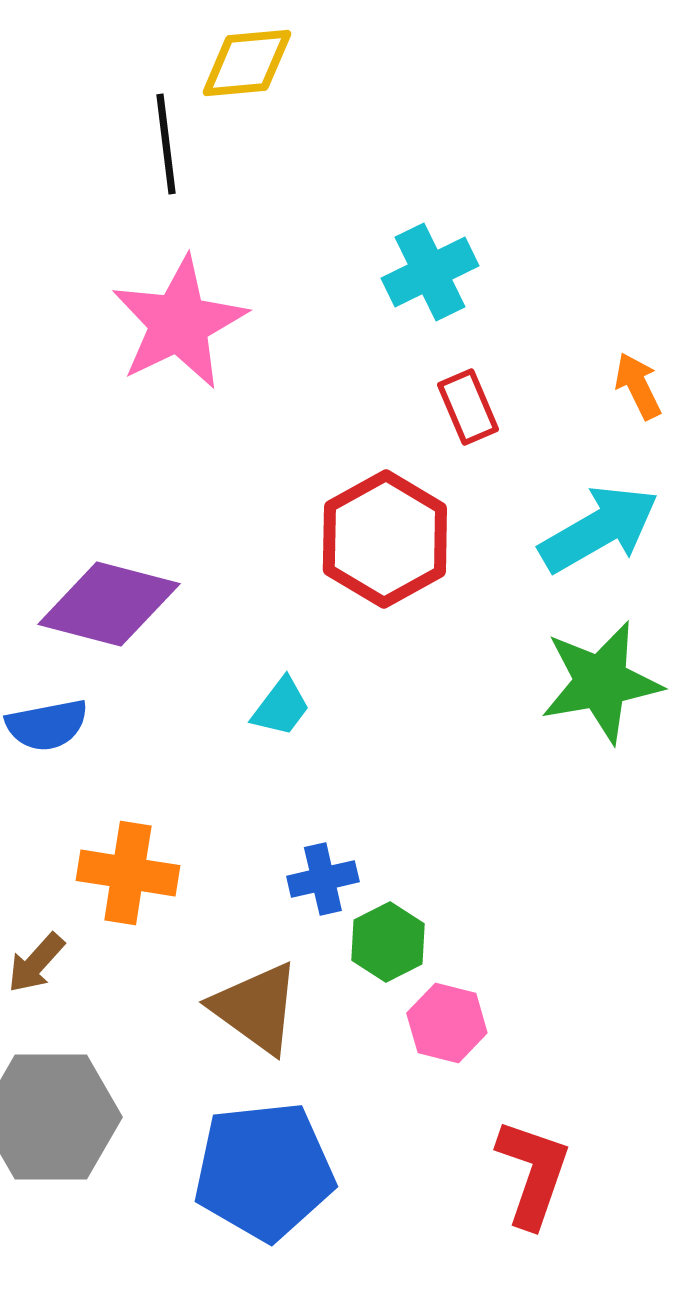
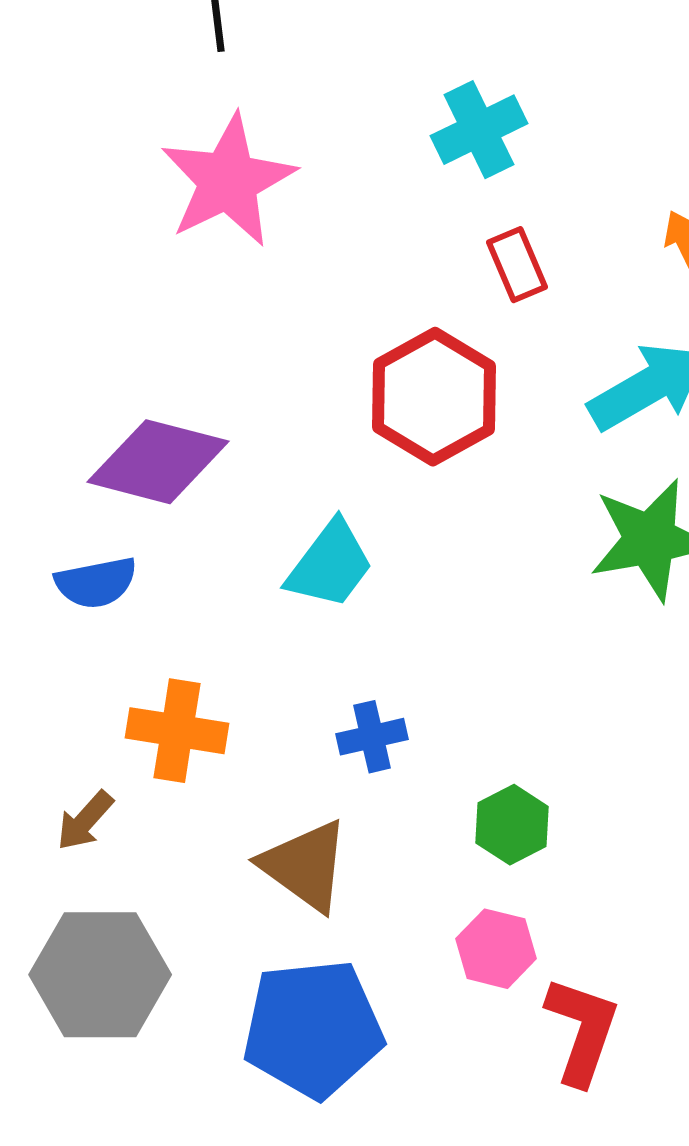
cyan trapezoid: (281, 707) -> (330, 565), size x1.5
green hexagon: (388, 942) -> (512, 825), moved
pink hexagon: (447, 1023) -> (496, 949), moved

